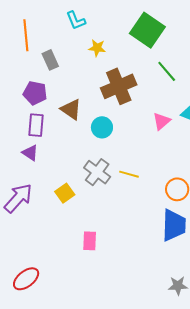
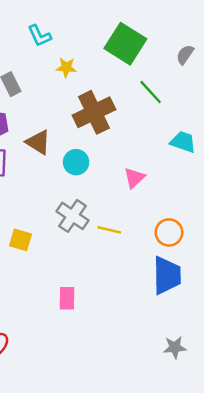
pink triangle: (162, 121) -> (134, 178), moved
yellow line: (129, 174) -> (109, 230), moved
yellow square: (65, 193) -> (20, 240), moved, turned -36

